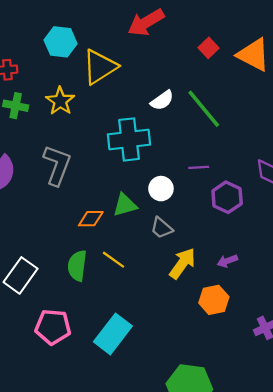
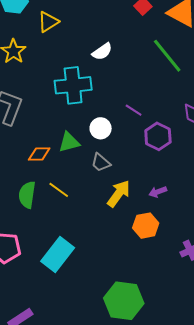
yellow triangle: (100, 67) -> (48, 22), size x0.7
green line: (204, 109) -> (167, 56), moved
purple line: (199, 167) -> (134, 110), turned 36

